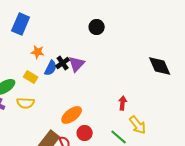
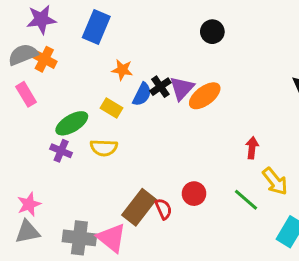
orange ellipse: (72, 115) -> (205, 96), moved

